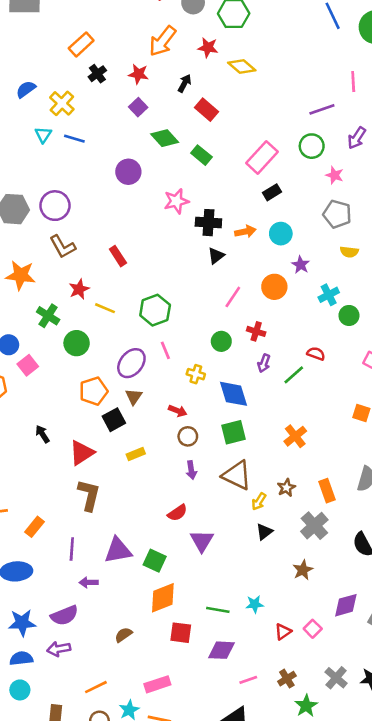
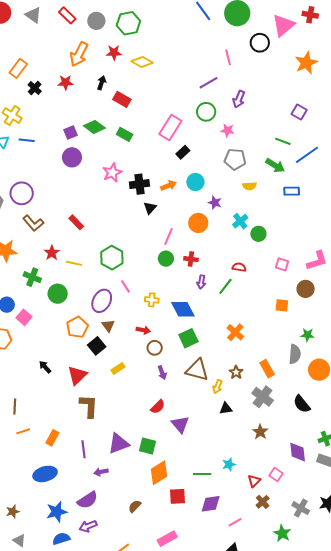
purple square: (138, 107) -> (70, 132), moved, turned 32
green circle: (221, 341) -> (166, 259), moved
black triangle: (264, 532) -> (226, 408), turned 40
purple diamond: (346, 605) -> (298, 452), turned -70
brown cross: (287, 679) -> (263, 502), moved

